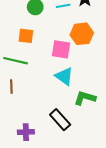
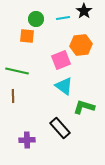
orange square: (26, 36) -> (27, 36), moved
pink square: (61, 49) -> (61, 60), turned -30

